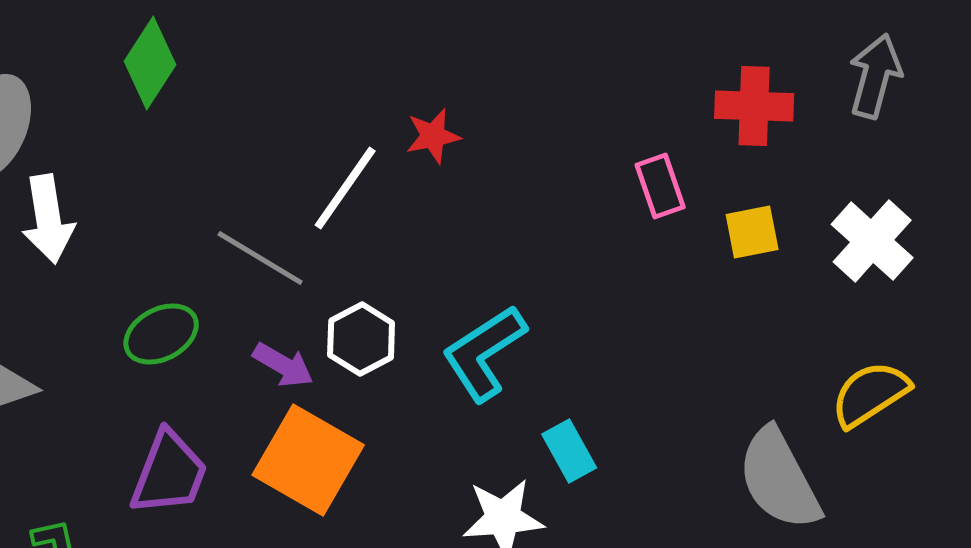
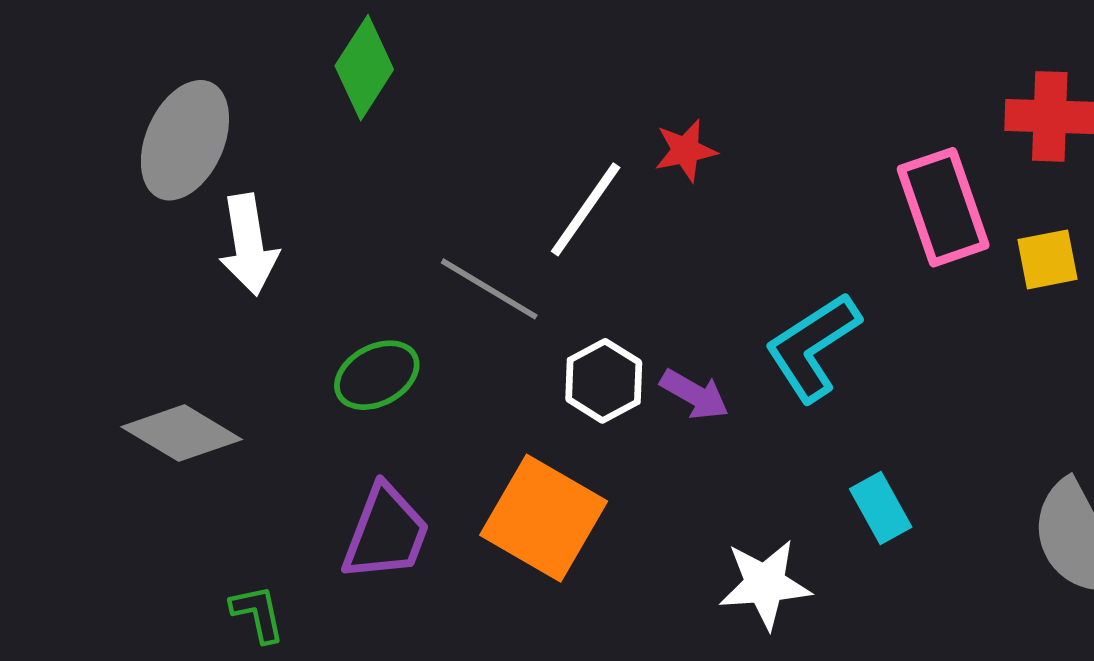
pink rectangle: (660, 186) -> (943, 207), size x1.6
cyan L-shape: (484, 353) -> (813, 347), moved
purple arrow: (283, 365) -> (695, 394), moved
cyan rectangle: (569, 451) -> (881, 508), moved

